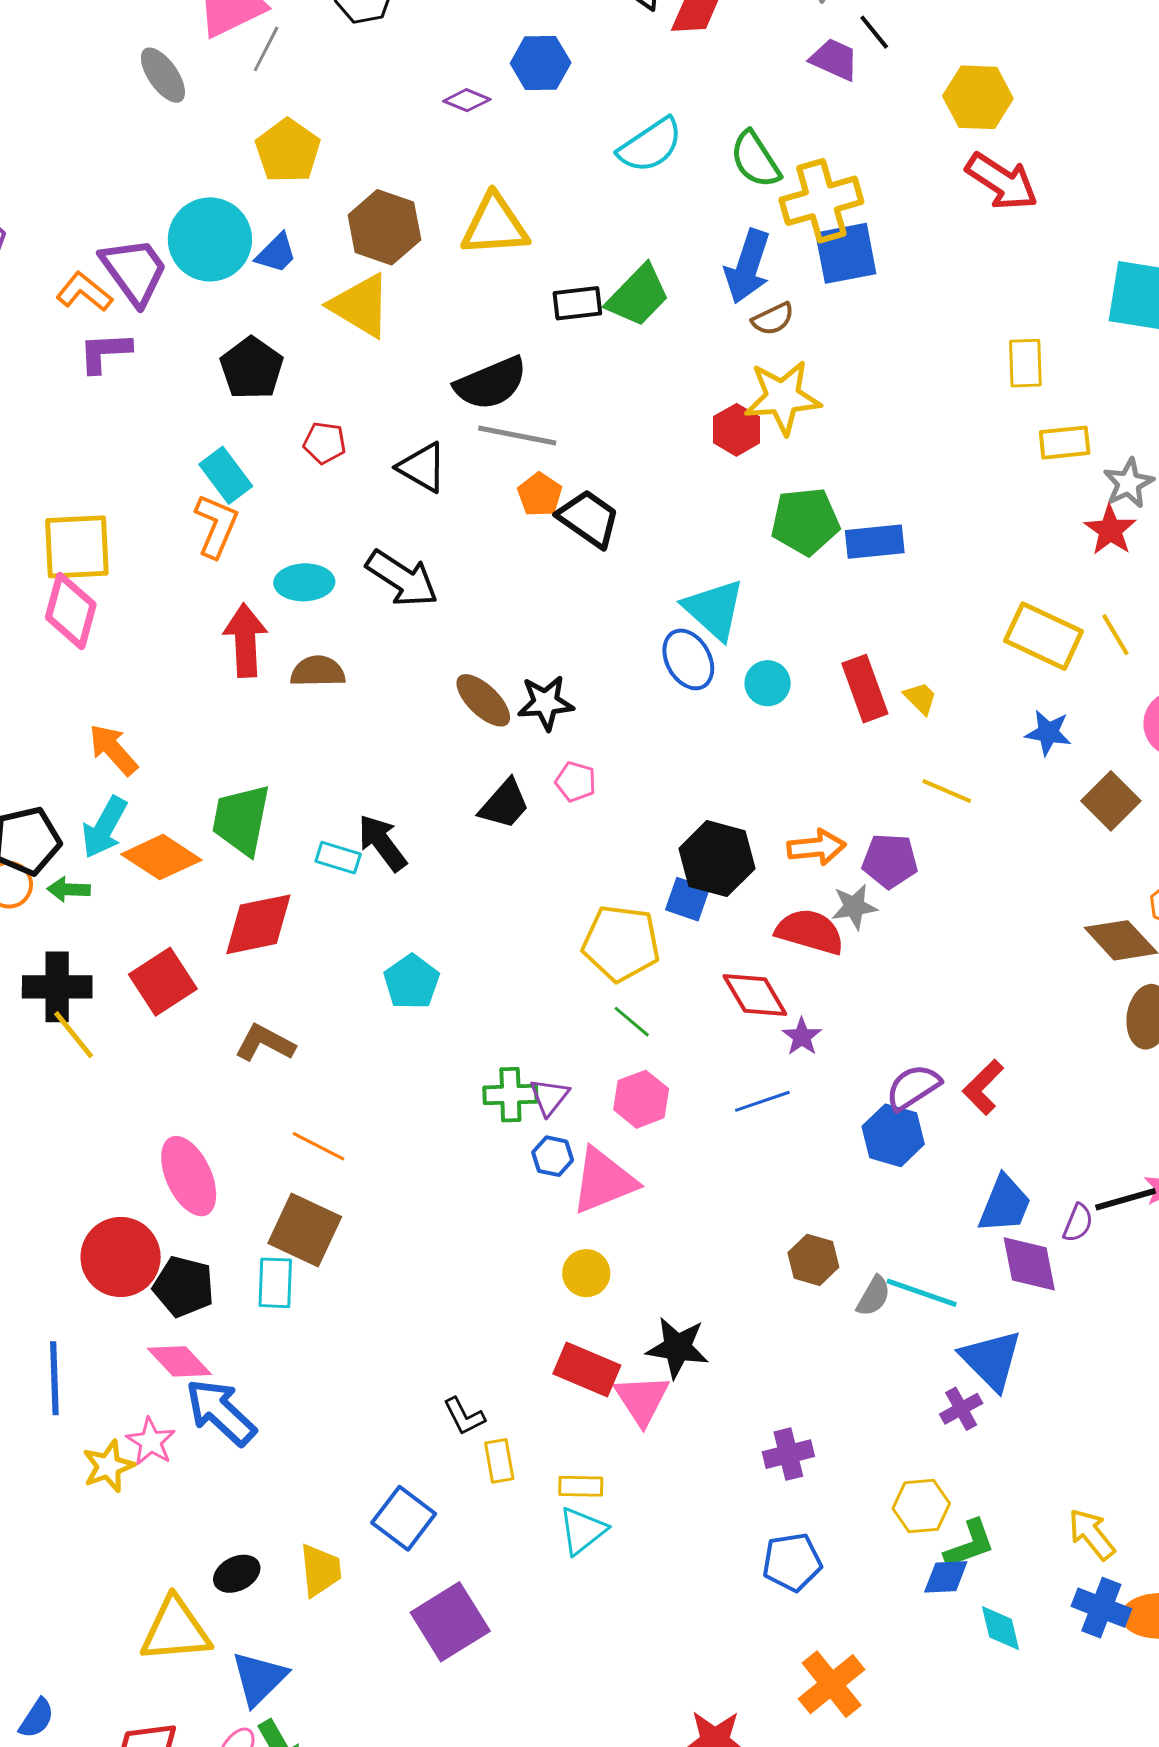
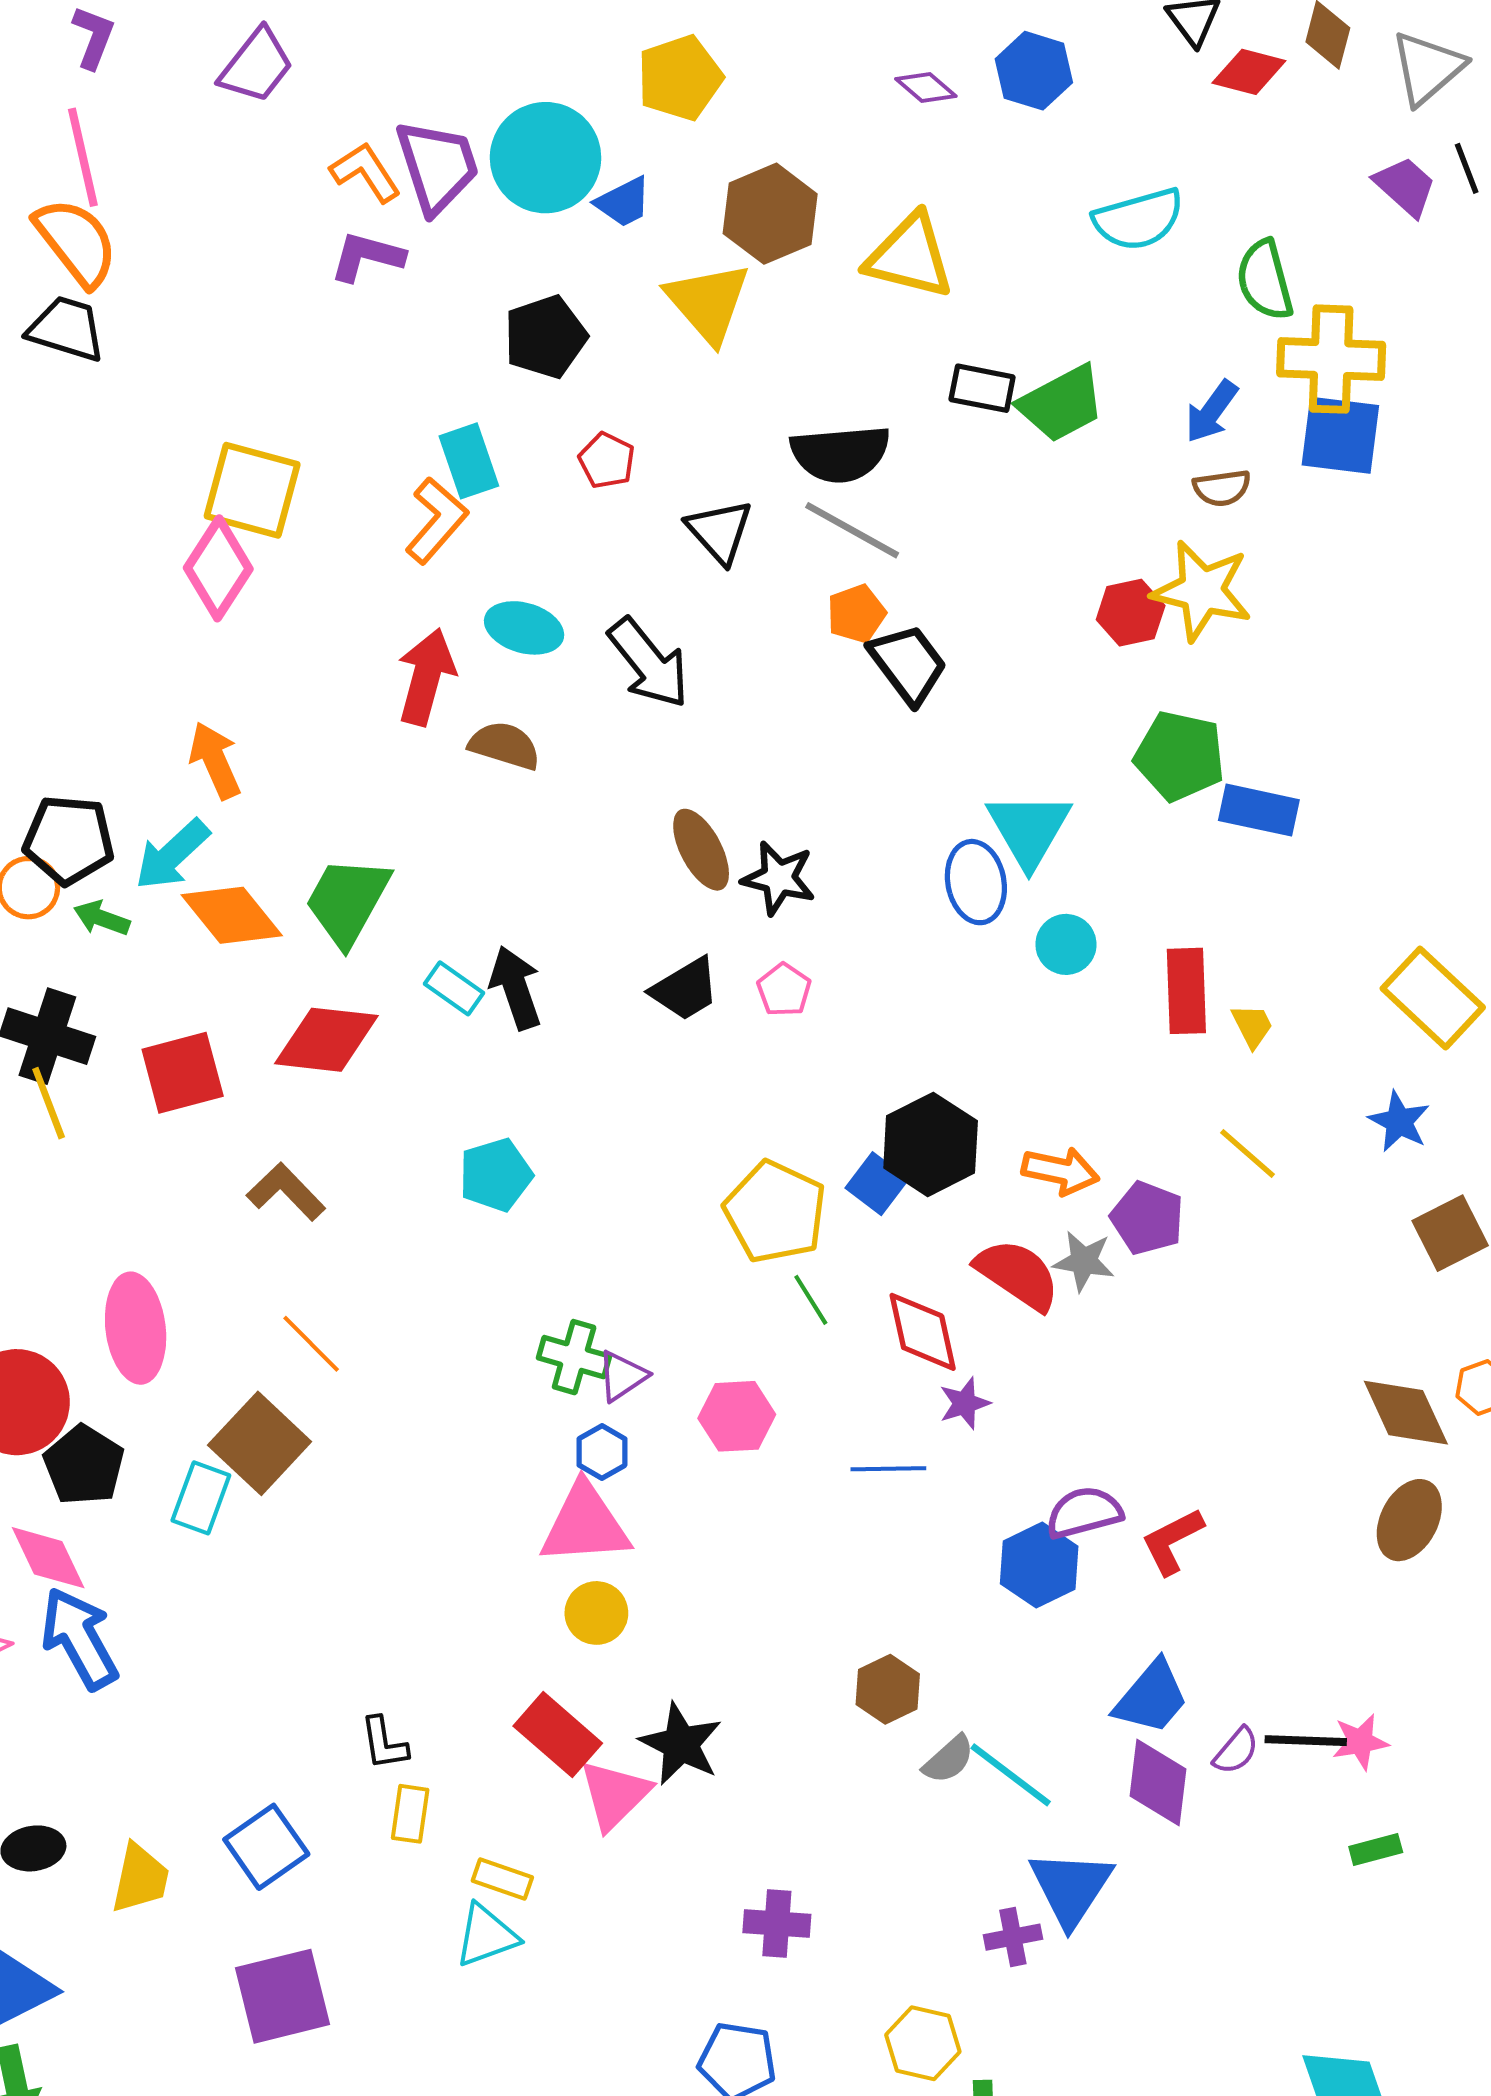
blue arrow: (748, 266) -> (1211, 412), size x0.7
green line: (632, 1022) -> (811, 1300), moved
pink triangle: (604, 1181) -> (585, 1524), moved

